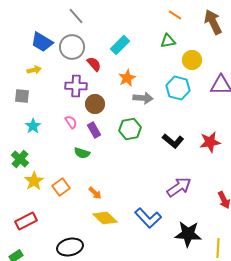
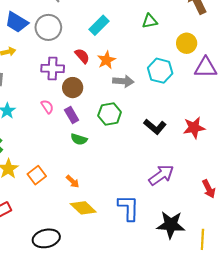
yellow circle: (192, 60) -> (187, 43), moved
red semicircle: (94, 64) -> (82, 56), moved
green semicircle: (82, 153) -> (79, 139), moved
blue L-shape: (148, 218) -> (129, 208), turned -136

